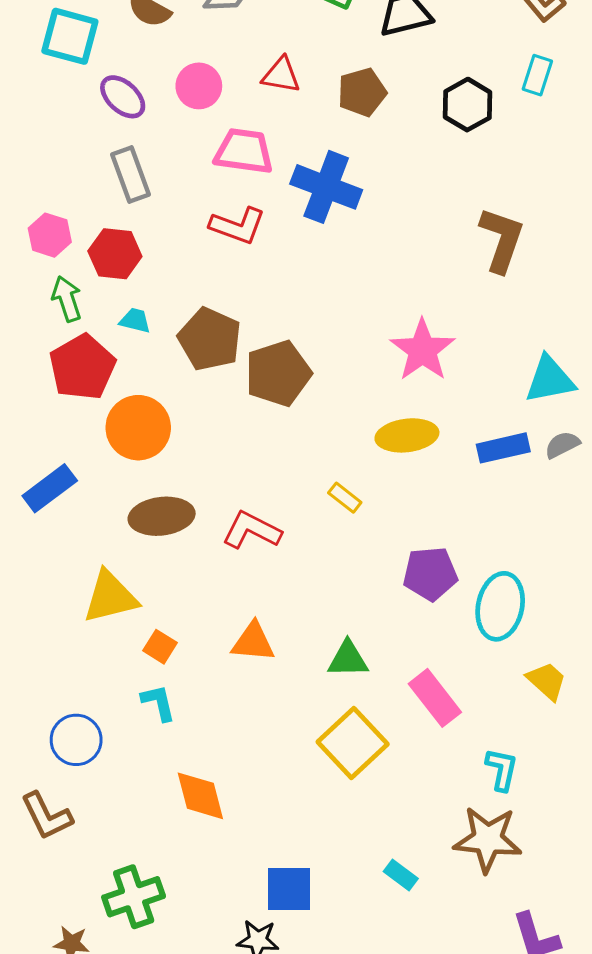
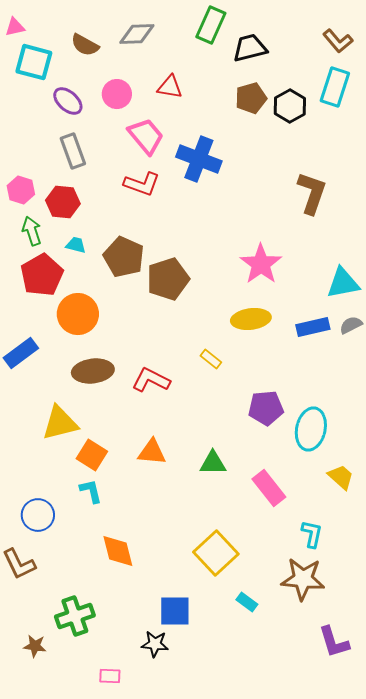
cyan rectangle: (537, 75) -> (335, 87), size x1.5
brown pentagon: (362, 92) -> (251, 98), moved
pink trapezoid: (244, 151) -> (146, 136), turned 42
orange square: (160, 647) -> (92, 455), size x1.4
yellow square: (353, 743) -> (216, 553), moved

